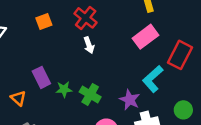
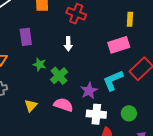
red cross: (86, 18) -> (76, 14), turned -36
white arrow: (89, 45) -> (68, 44), moved
purple rectangle: (41, 77) -> (26, 37), moved

